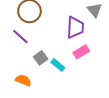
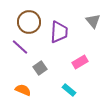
purple trapezoid: (75, 27) -> (59, 32), moved
cyan rectangle: (58, 65) -> (69, 90), moved

